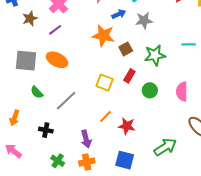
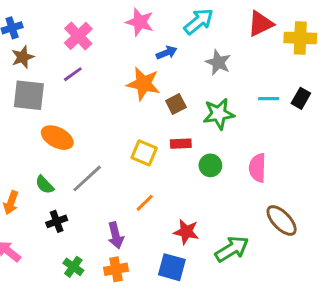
brown star: (30, 18) -> (23, 57), moved
gray star: (144, 20) -> (218, 62), moved, turned 30
orange ellipse: (57, 60) -> (57, 138), moved
gray square: (26, 61) -> (29, 95), moved
red rectangle: (129, 76) -> (181, 144), turned 56
green semicircle: (37, 92) -> (45, 185), moved
red star: (127, 126) -> (186, 232), moved
black cross: (46, 130) -> (57, 221), turned -32

